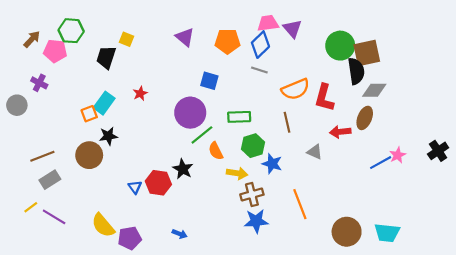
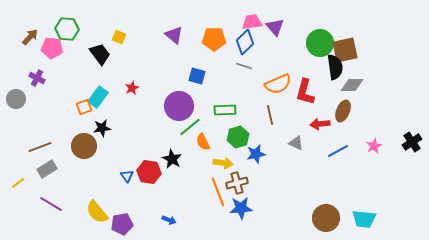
black trapezoid: (106, 57) -> (100, 54), turned 125
blue line: (381, 163) -> (338, 151), moved
blue star: (272, 164) -> (256, 154), turned -30
orange line: (300, 204) -> (218, 192), moved
yellow line: (31, 207) -> (18, 183), moved

